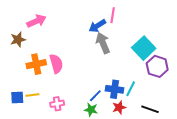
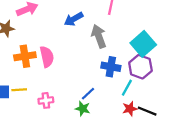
blue arrow: (97, 26) -> (74, 19), moved
purple hexagon: (157, 66) -> (140, 67), moved
blue cross: (115, 89) -> (111, 67), moved
red star: (119, 107) -> (130, 109), moved

